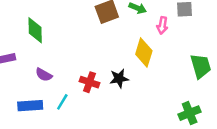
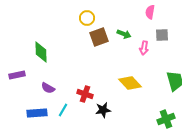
yellow diamond: (144, 53) -> (130, 83), moved, turned -60
black star: (119, 78) -> (103, 110), moved

